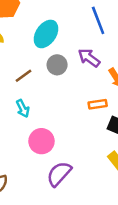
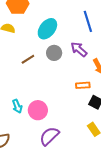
cyan arrow: (23, 108) -> (17, 106), moved

